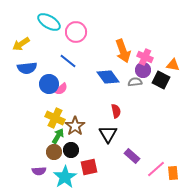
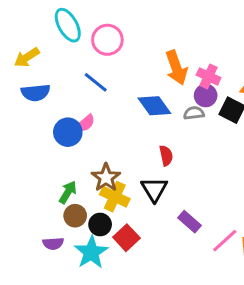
cyan ellipse: (49, 22) -> (68, 25), turned 30
blue circle: (49, 84) -> (68, 132), moved
yellow cross: (55, 118) -> (115, 197), moved
green arrow: (58, 136) -> (68, 192), moved
black circle: (71, 150) -> (100, 225), moved
red square: (89, 167) -> (126, 238), turned -30

